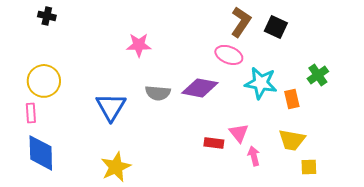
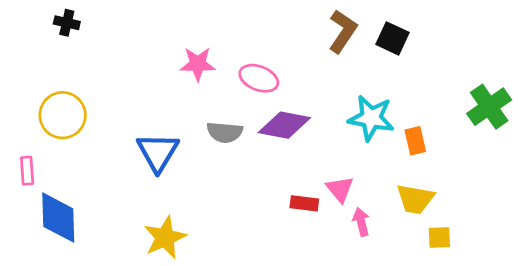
pink ellipse: (229, 55) -> (259, 78), moved
green cross: (318, 75) -> (489, 107), moved, size x1.4
pink rectangle: (31, 113) -> (27, 171), moved

